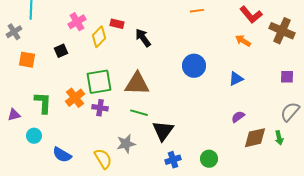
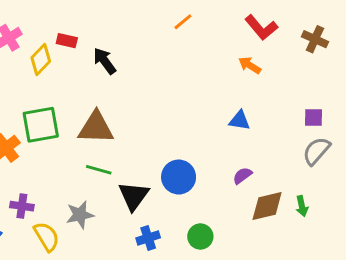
orange line: (197, 11) -> (183, 22), turned -32
brown cross: (282, 31) -> (315, 39), moved, size x0.7
blue circle: (194, 66) -> (179, 177), moved
blue triangle: (236, 79) -> (240, 120), turned 35
purple cross: (100, 108) -> (22, 206), moved
gray semicircle: (290, 112) -> (316, 151), moved

